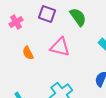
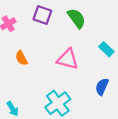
pink triangle: (60, 47) -> (68, 59), moved

